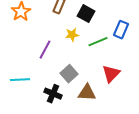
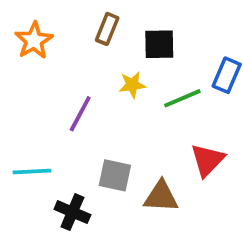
black square: (86, 14) -> (159, 44), turned -30
gray square: (69, 74) -> (115, 175), moved, turned -36
black cross: (53, 94) -> (72, 212), moved

